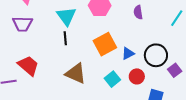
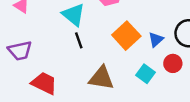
purple trapezoid: (22, 24) -> (20, 51), moved

